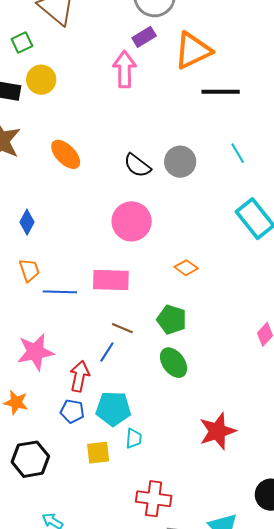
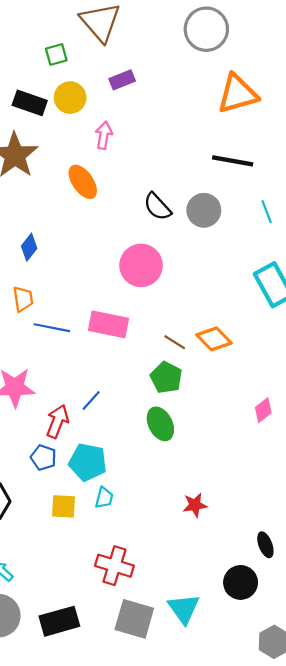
purple rectangle: (144, 37) -> (122, 80), moved
pink arrow: (125, 69) -> (104, 135), moved, size x0.7
black line: (221, 92) -> (233, 161), moved
orange diamond: (186, 268) -> (214, 339), moved, size x1.4
brown line: (122, 328) -> (175, 342), moved
red star: (217, 431) -> (195, 505), size x0.6

